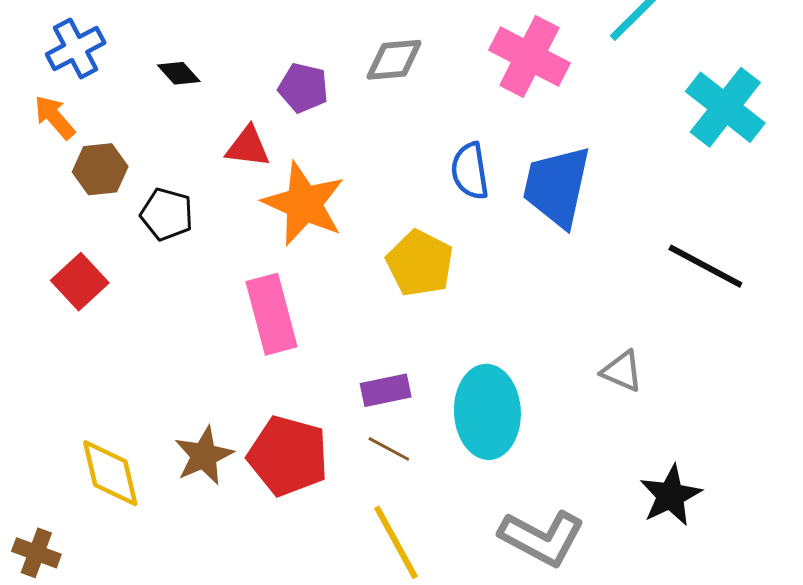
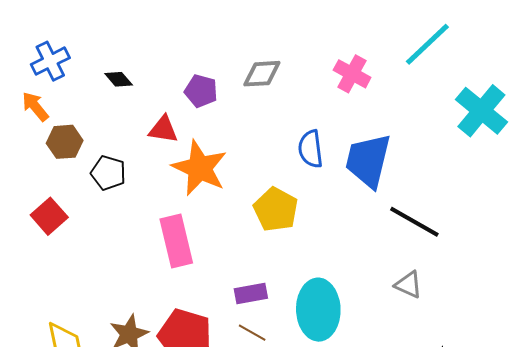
pink cross: (529, 57) -> (352, 74), size x0.7
black line: (705, 266) -> (414, 222), moved

